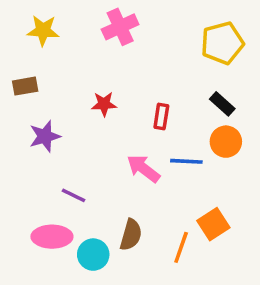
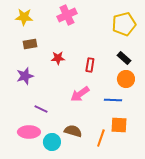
brown rectangle: (25, 86) -> (30, 44), moved
blue line: (186, 161) -> (113, 100), moved
pink arrow: (143, 168) -> (80, 94), turned -72
orange square: (213, 224) -> (119, 125), turned 36
brown semicircle: (131, 235) -> (73, 131), turned -90

